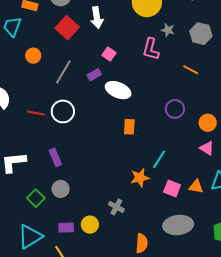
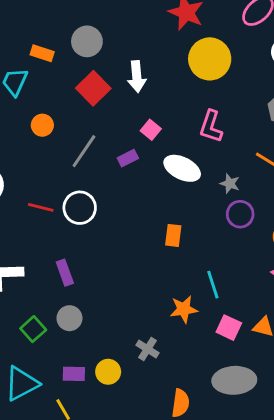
gray star: (168, 30) -> (230, 184), moved
white ellipse: (118, 90) -> (182, 168), moved
cyan line: (159, 159) -> (213, 285), turned -54

